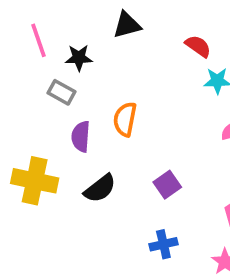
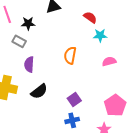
orange semicircle: (125, 119) -> (70, 55), moved
purple square: (167, 185) -> (74, 99), moved

